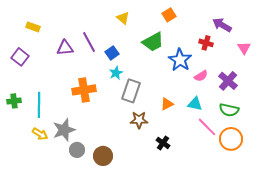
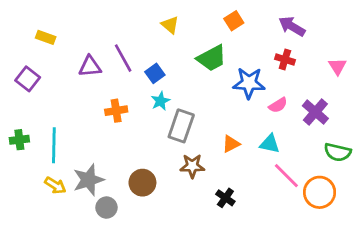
purple arrow: (222, 25) -> (292, 26), moved
blue star: (180, 60) -> (249, 83), turned -30
orange cross: (84, 90) -> (116, 111), moved, size x0.7
green semicircle: (229, 110) -> (338, 152), moved
brown circle: (103, 156) -> (142, 183), moved

